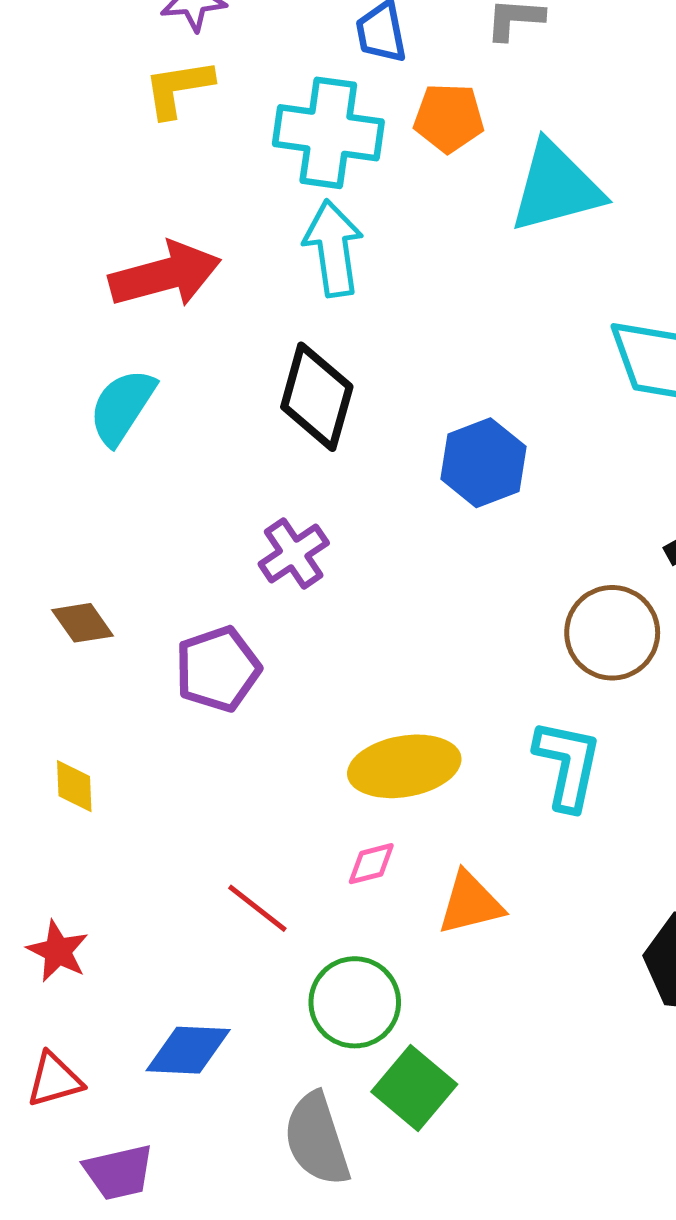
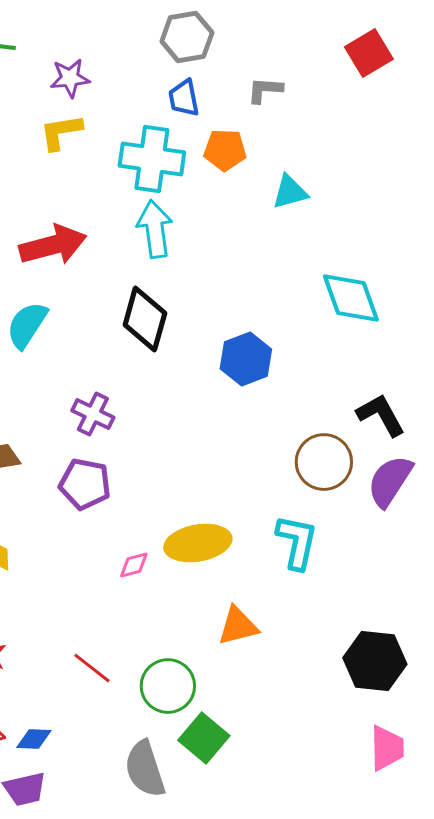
cyan triangle: (556, 187) -> (290, 192), size x0.6
purple cross: (294, 554) -> (93, 414), moved, turned -30
purple pentagon: (218, 669) -> (85, 484), turned 30
pink diamond: (371, 864) -> (134, 565), moved
red line: (257, 908) -> (92, 668), moved
blue diamond: (188, 1050) -> (34, 739), moved, size x0.7

